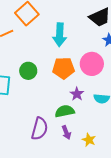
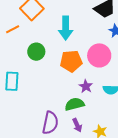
green circle: (28, 71) -> (36, 52), moved

